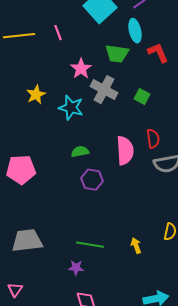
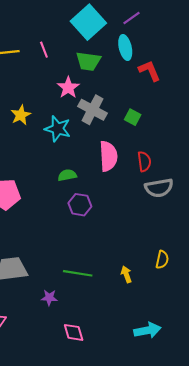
green trapezoid: (117, 54) -> (88, 61), moved
pink semicircle: (125, 151) -> (108, 156), moved
purple star: (76, 268) -> (49, 298), moved

